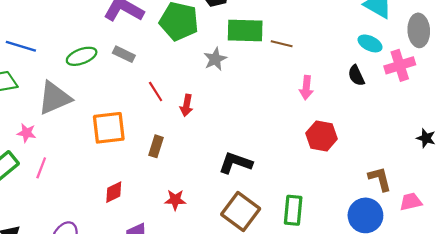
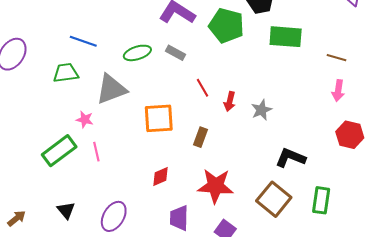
brown line: (282, 44) -> (336, 58), moved
gray star: (215, 59) -> (261, 110), moved
black L-shape: (235, 163) -> (290, 158), moved
pink line: (41, 168) -> (96, 152), turned -36
red star: (175, 200) -> (216, 186), size x1.8

